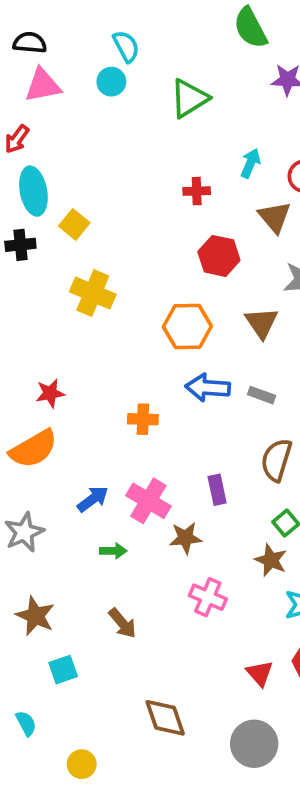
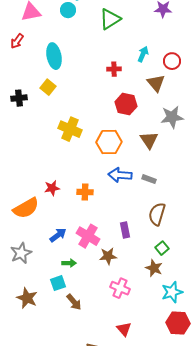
cyan ellipse: (33, 191) -> (54, 56), moved
yellow cross: (93, 293) -> (70, 129), moved
red star: (50, 393) -> (52, 188), moved
cyan square: (63, 670) -> (58, 283), moved
red triangle: (260, 673) -> (124, 329), moved

